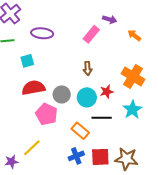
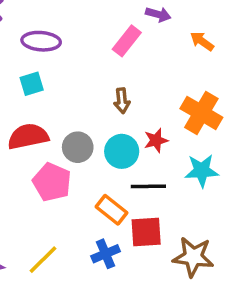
cyan square: (27, 61) -> (32, 84), moved
cyan star: (132, 110) -> (202, 171), turned 30
yellow line: (32, 148) -> (43, 260), moved
red square: (100, 157) -> (146, 232), moved

